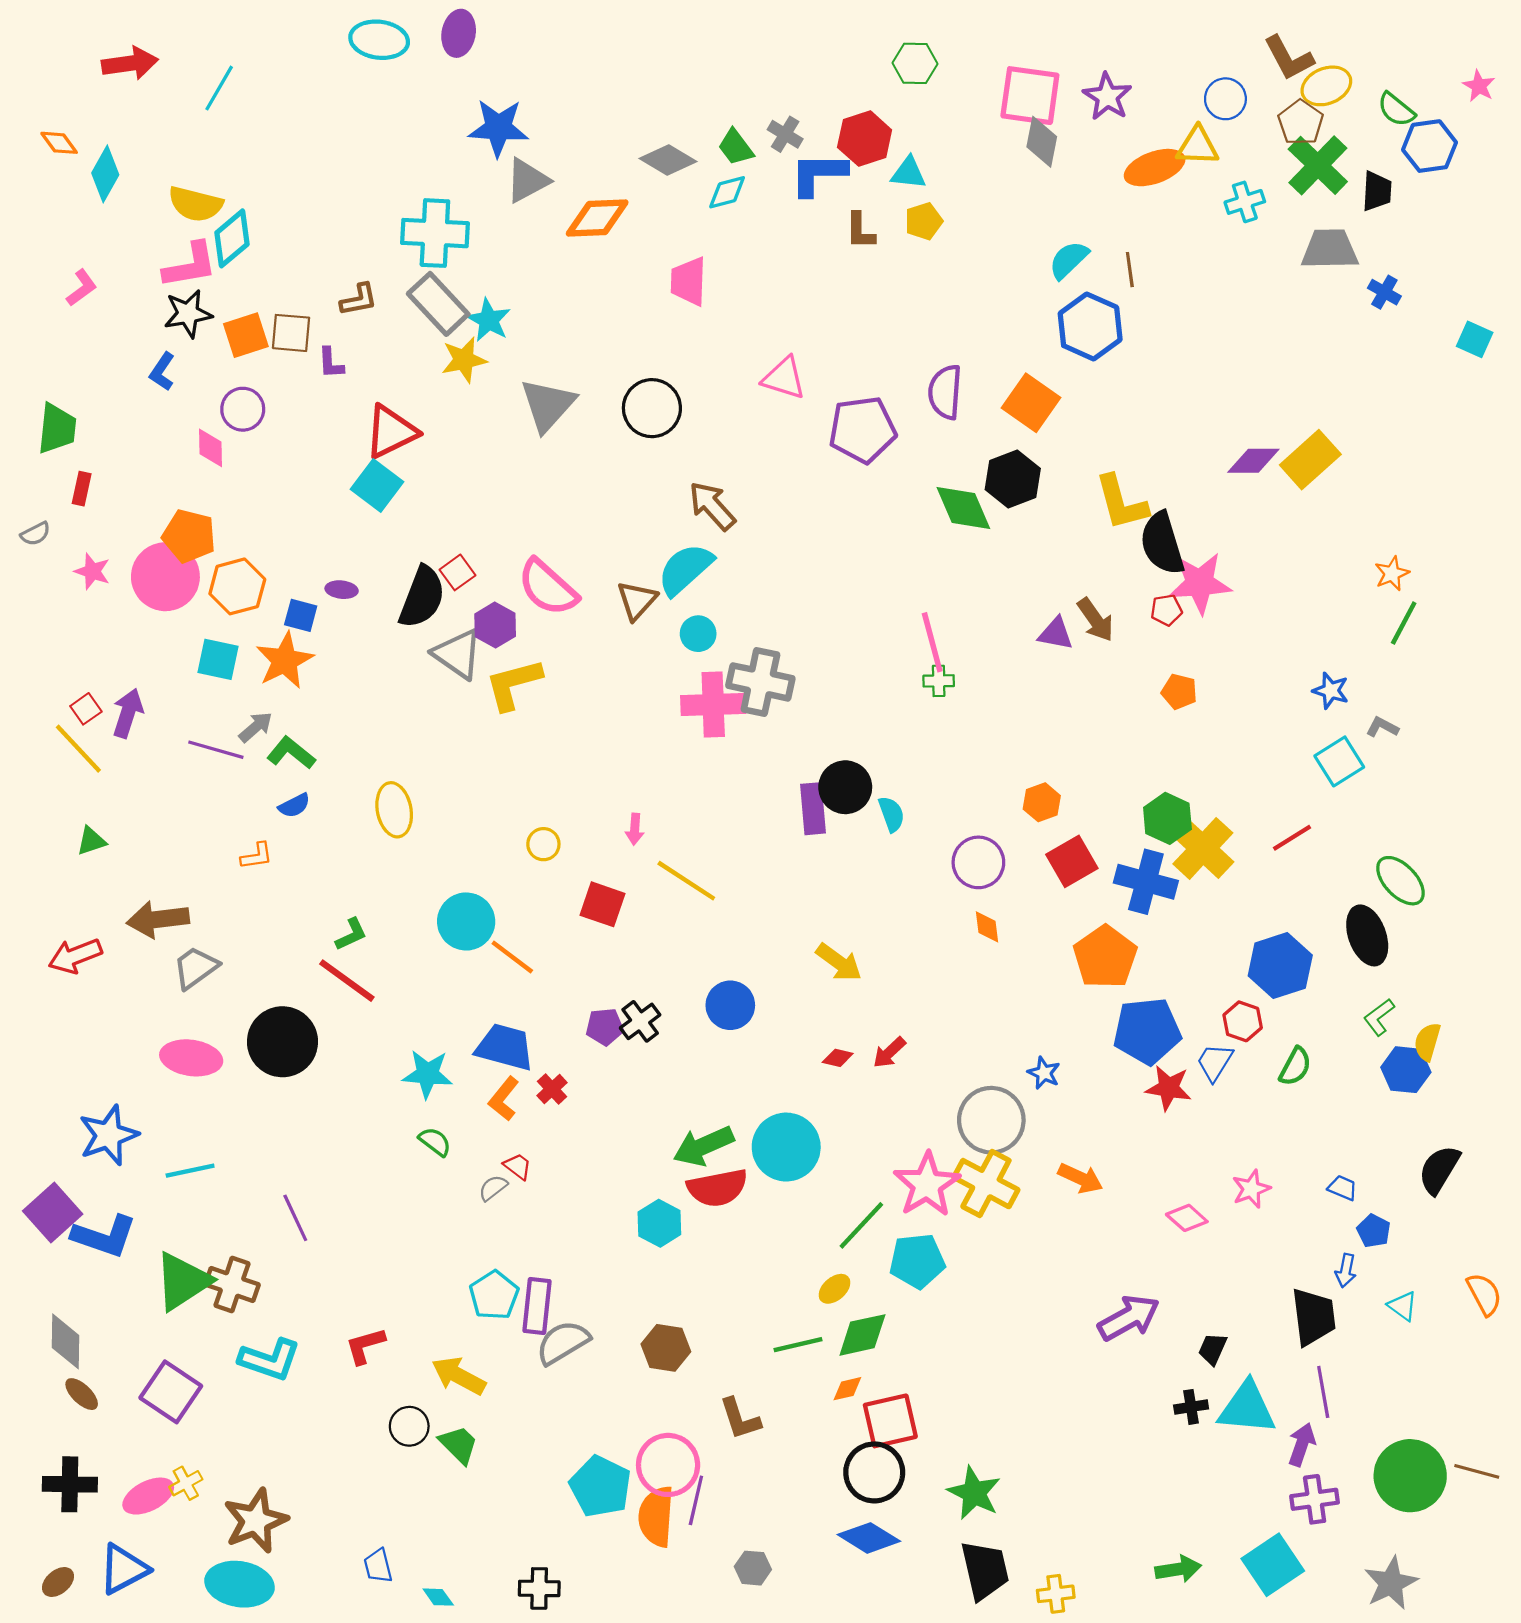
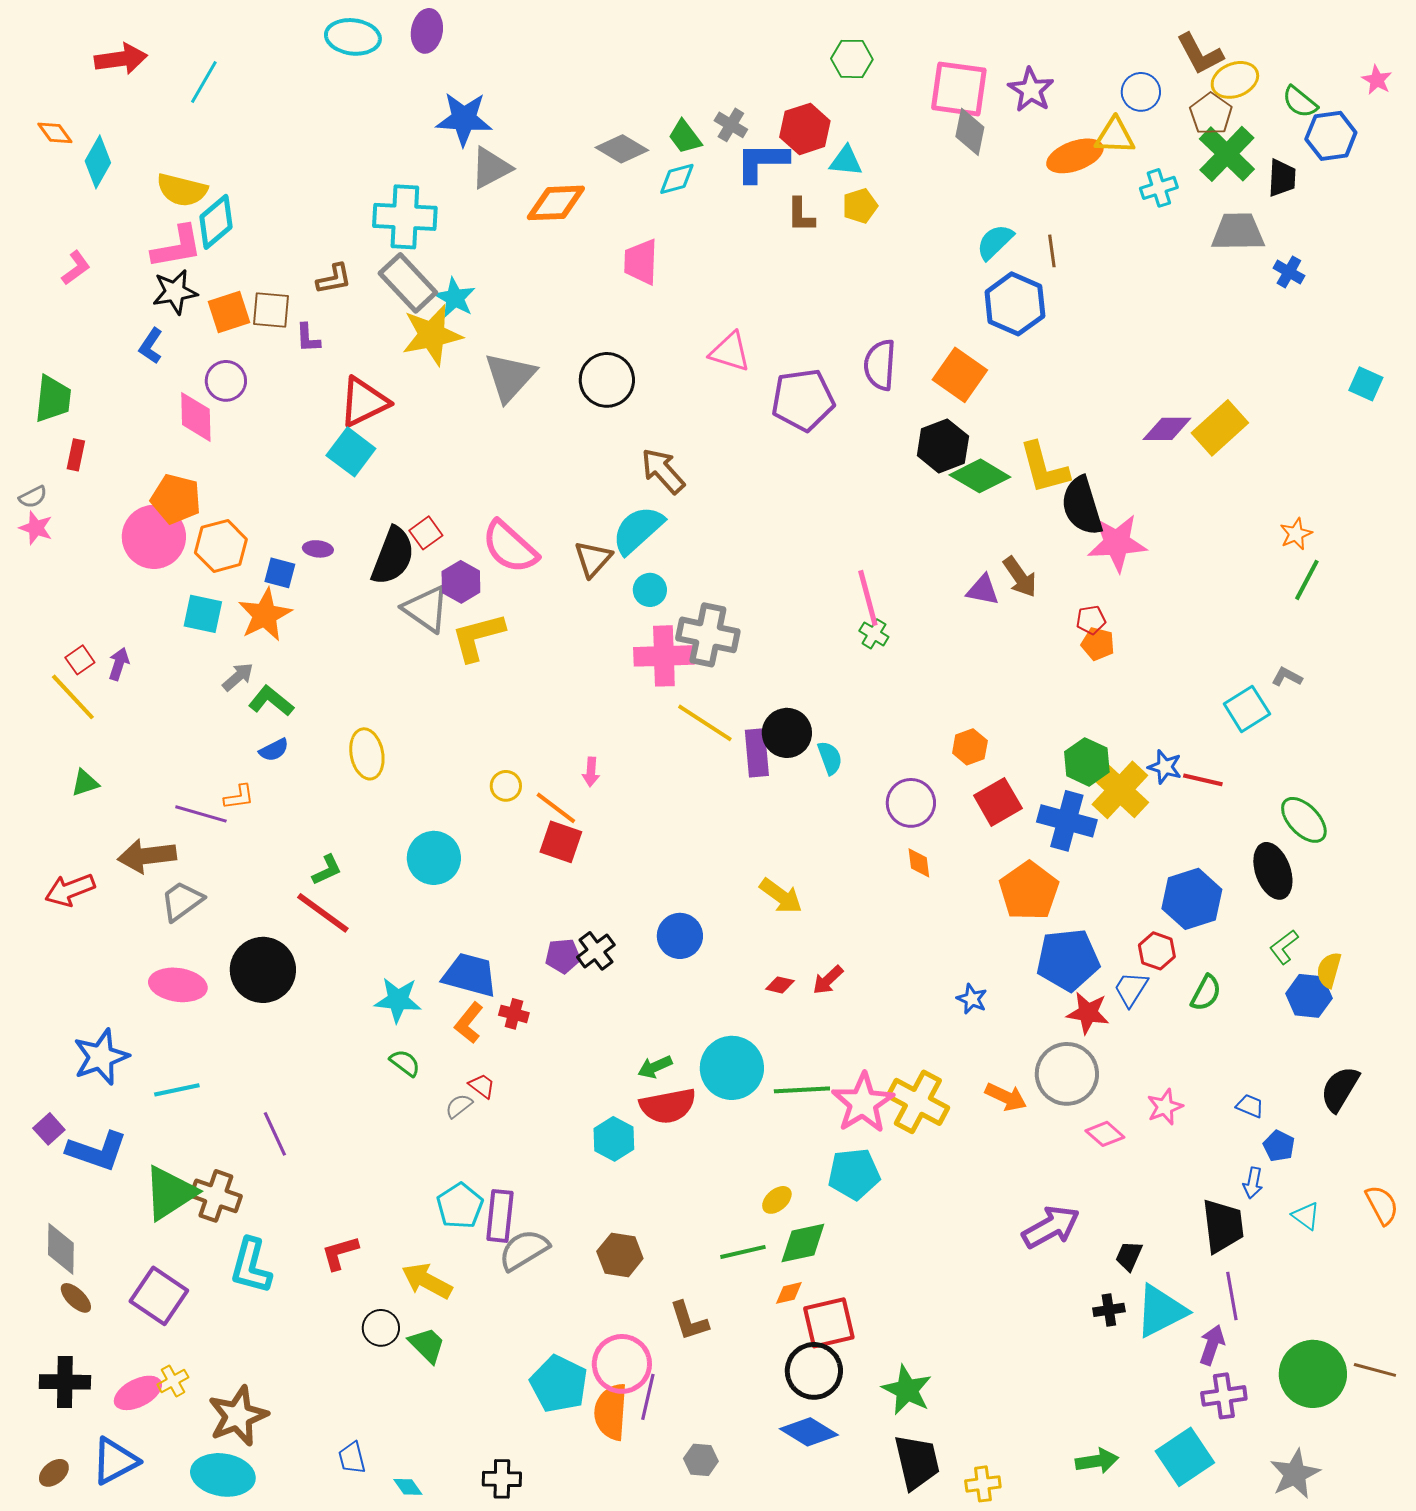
cyan square: (1475, 339) -> (1366, 384), moved
yellow star: (464, 360) -> (432, 335), size x1.4
pink diamond: (211, 448) -> (196, 417), size x1.4
green diamond: (963, 508) -> (980, 476), moved, turned -36
pink star: (92, 571) -> (36, 528), moved
red pentagon: (1166, 610) -> (1091, 620), moved
green cross: (939, 681) -> (874, 634), turned 32
blue star: (1331, 691) -> (1165, 767), moved
purple arrow: (128, 713) -> (119, 664), size x0.7
purple line: (216, 750) -> (201, 814), moved
red line: (1292, 838) -> (1203, 780), turned 45
yellow line: (686, 881) -> (705, 723), moved
orange line: (512, 957) -> (556, 808), moved
red cross: (552, 1089) -> (514, 1014), turned -32
gray circle: (991, 1120) -> (1067, 1074), moved
green arrow: (703, 1146) -> (655, 1067), size x0.6
purple square: (53, 1213) -> (49, 1129), size x0.6
green line: (861, 1225) -> (802, 1090), moved, turned 44
cyan L-shape: (270, 1360) -> (251, 1266), turned 86
cyan triangle: (1247, 1408) -> (1161, 1311), turned -32

